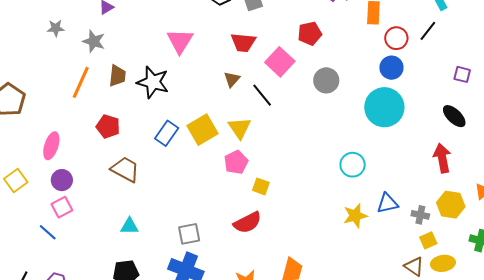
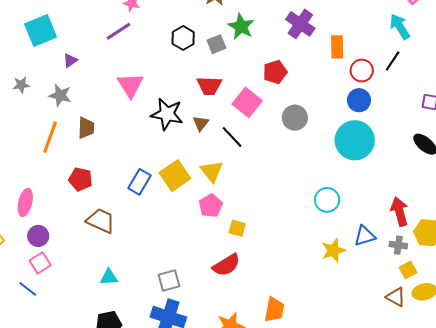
pink triangle: (180, 41) -> (130, 85), moved
black star: (153, 82) -> (167, 114), moved
red arrow: (442, 158) -> (399, 212), moved

